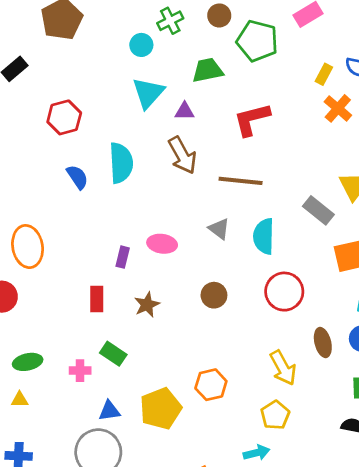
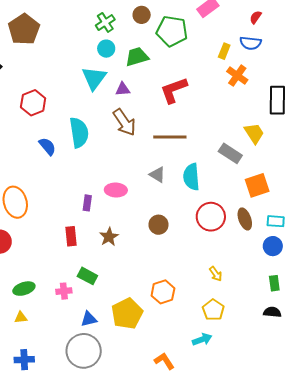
cyan circle: (141, 45) -> (106, 49), moved
brown ellipse: (323, 343) -> (245, 219), moved
yellow arrow: (283, 368) -> (216, 274), size x0.6

